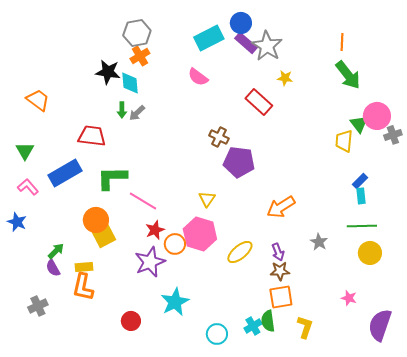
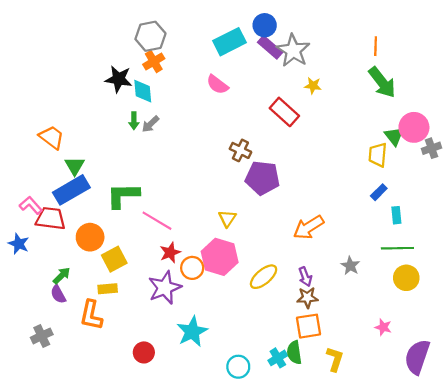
orange trapezoid: (38, 100) -> (52, 137), moved
red trapezoid: (92, 136) -> (51, 218), moved
green triangle: (25, 151) -> (75, 166), moved
blue rectangle: (360, 181) -> (379, 192), moved
orange circle: (96, 220) -> (90, 237), moved
yellow rectangle: (84, 267) -> (108, 289), moved

